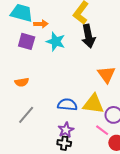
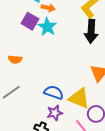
cyan star: (56, 41) -> (47, 27), moved
purple star: (66, 130) -> (55, 113), moved

